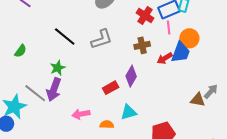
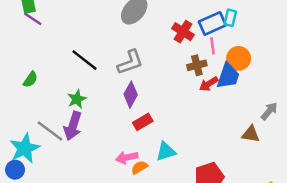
brown cross: (142, 45) -> (197, 65), moved
purple diamond: (131, 76) -> (131, 95), moved
gray arrow: (211, 91) -> (269, 111), moved
pink arrow: (81, 114) -> (127, 157), moved
orange semicircle: (107, 125) -> (139, 167), turned -32

